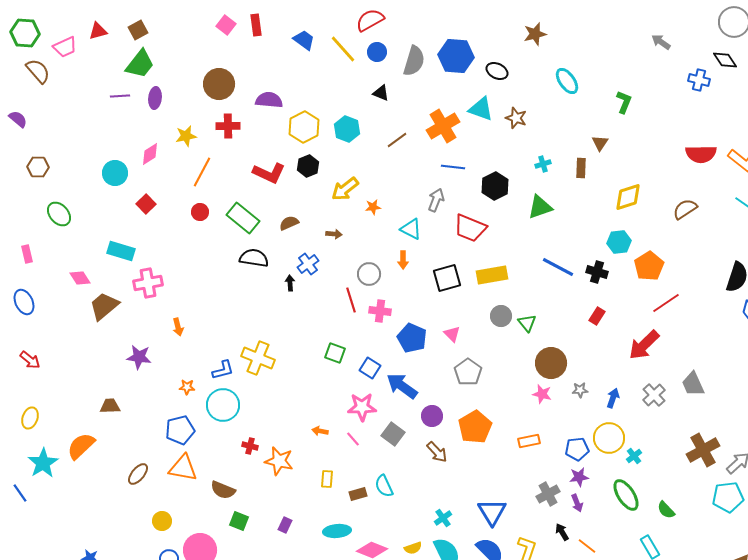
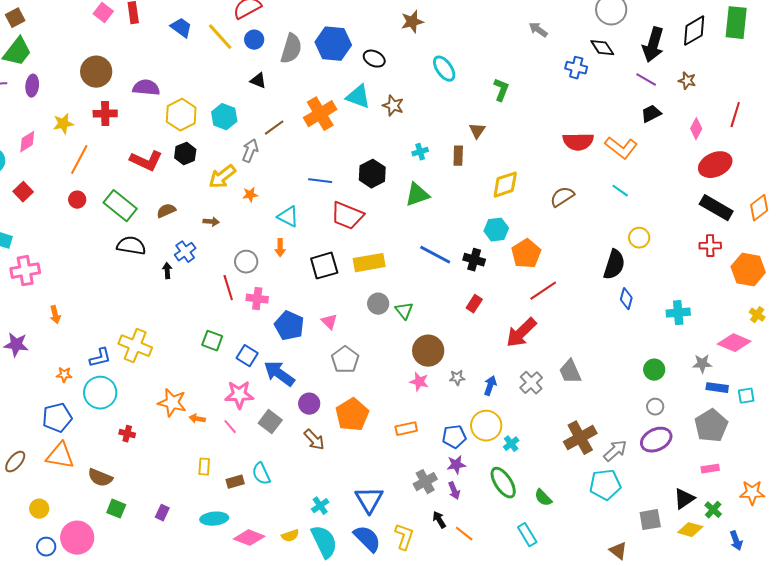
blue line: (453, 167) -> (320, 181), moved
gray arrow: (436, 200) -> (250, 151), moved
orange star: (279, 461) -> (172, 403), moved

